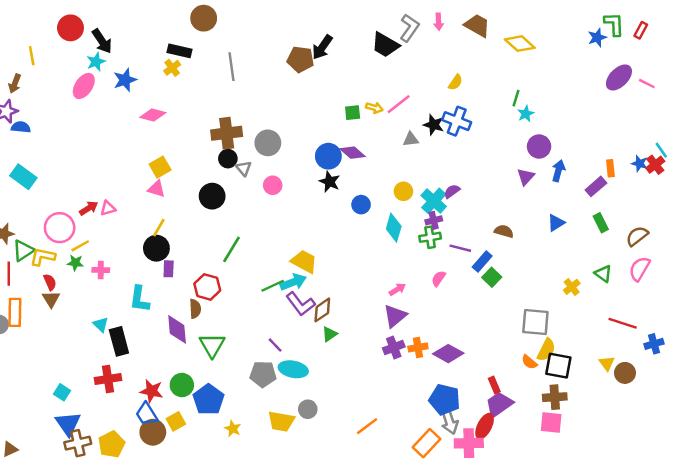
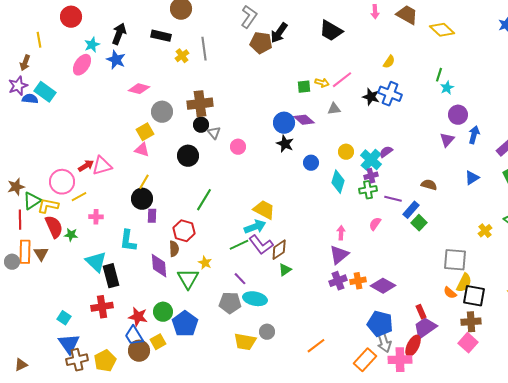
gray L-shape: (409, 28) -> (249, 17), moved
black arrow: (102, 41) -> (119, 34), moved, turned -125
yellow cross: (172, 68) -> (182, 56), moved
blue star: (125, 80) -> (116, 60), turned -30
gray triangle: (411, 139) -> (334, 109), moved
gray circle: (268, 143) -> (162, 112), moved
cyan rectangle: (23, 177) -> (45, 92), moved
pink triangle: (108, 208) -> (102, 166), size x1.5
green star: (75, 263) -> (71, 235), moved
red semicircle: (50, 282) -> (54, 227), size x1.6
green line: (273, 286) -> (239, 245), moved
pink arrow: (397, 289) -> (341, 233), turned -56
brown triangle: (51, 299) -> (41, 254), moved
cyan triangle: (101, 324) -> (96, 262), size x1.6
pink square: (551, 423) -> (468, 343), turned 36
yellow star: (233, 429) -> (205, 263), moved

